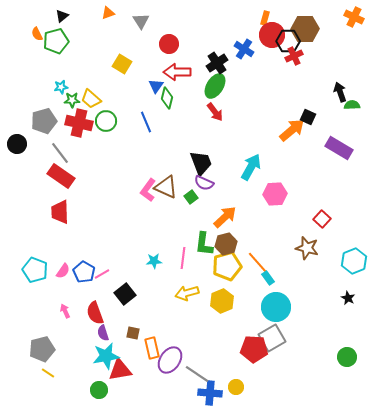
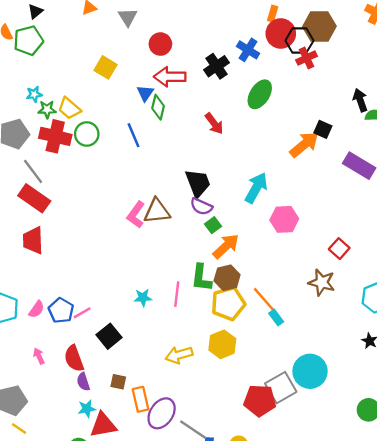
green ellipse: (215, 86) -> (260, 94), moved
brown triangle: (166, 187) -> (157, 211), turned -30
green square: (191, 197) -> (213, 225), moved
yellow arrow: (187, 293) -> (179, 355), moved
cyan circle: (276, 307) -> (310, 371), moved
cyan star: (106, 356) -> (87, 409), size x0.6

